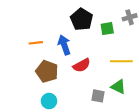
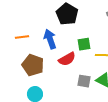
green square: (107, 29) -> (84, 44), moved
gray square: (98, 96) -> (84, 81), moved

